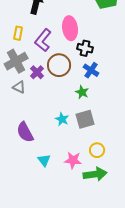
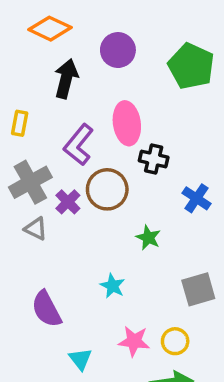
yellow rectangle: (18, 33) -> (20, 123), moved
blue cross: (91, 70) -> (197, 198), moved
gray square: (85, 119) -> (198, 289), moved
pink star: (73, 160) -> (134, 341), moved

